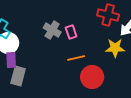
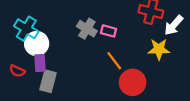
pink rectangle: (71, 32) -> (109, 31), turned -56
orange line: (76, 58) -> (114, 61), turned 66

